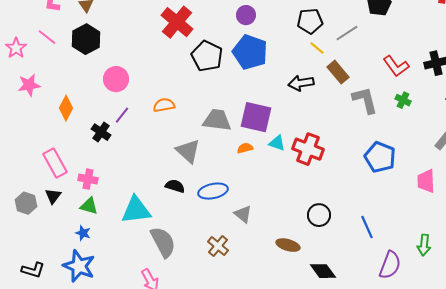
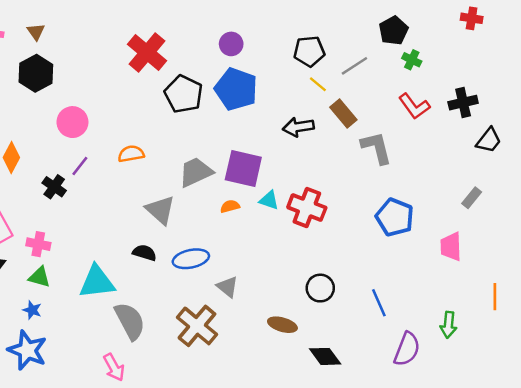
green cross: (403, 100) -> (412, 60), moved
gray trapezoid: (217, 120) -> (196, 172), turned -32
brown cross: (218, 246) -> (197, 326), size x1.6

